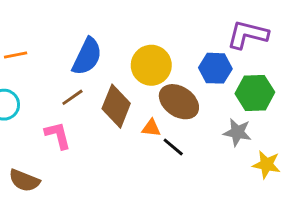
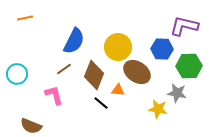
orange line: (16, 55) -> (25, 18), moved
black line: (173, 147) -> (101, 103), moved
yellow star: (267, 164) -> (158, 109), moved

